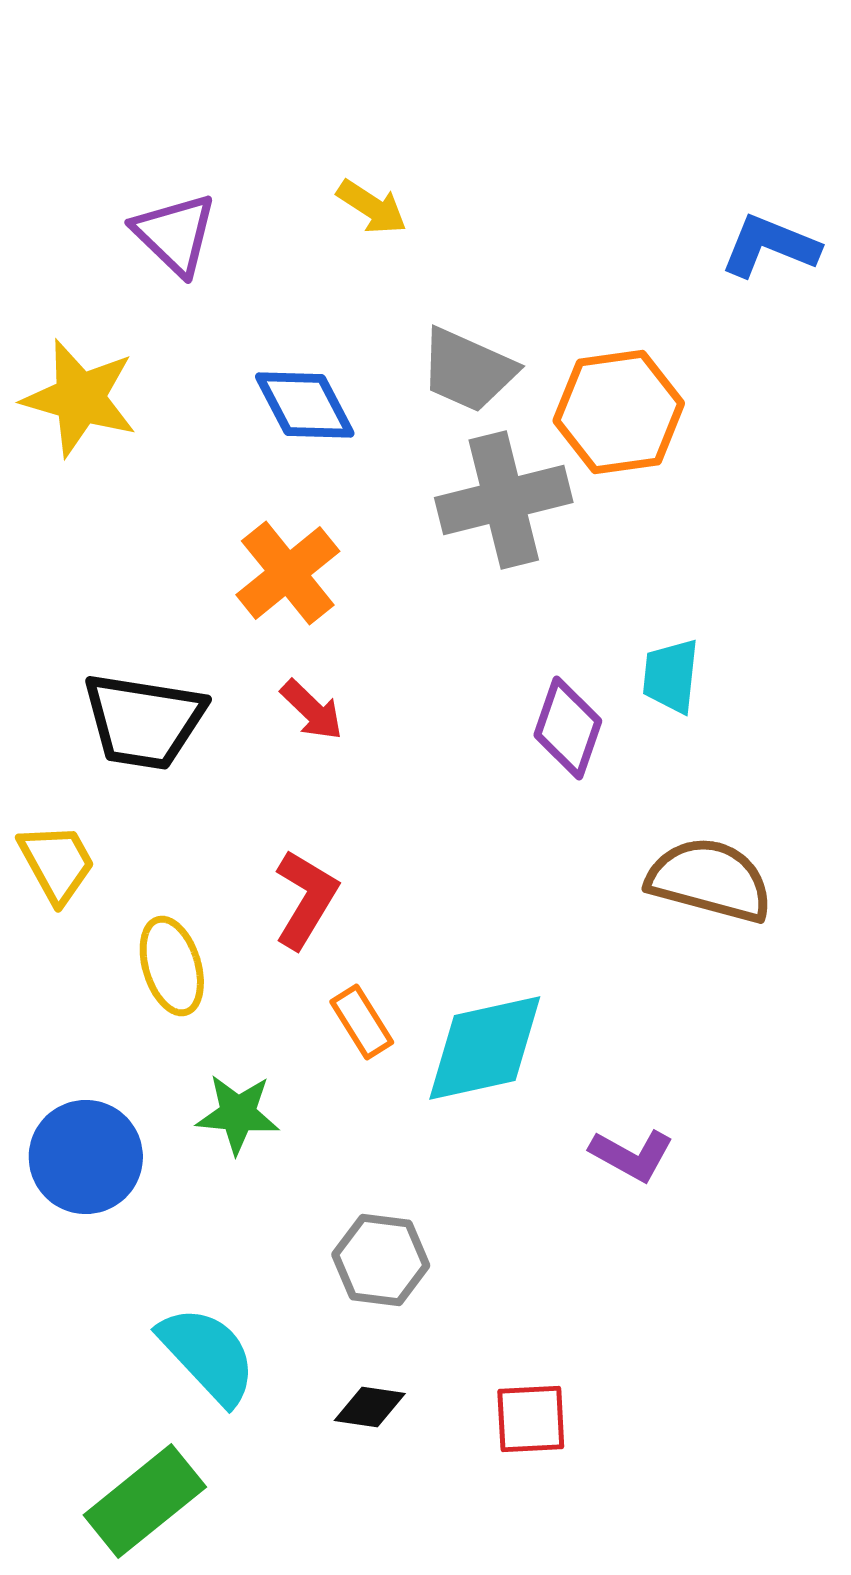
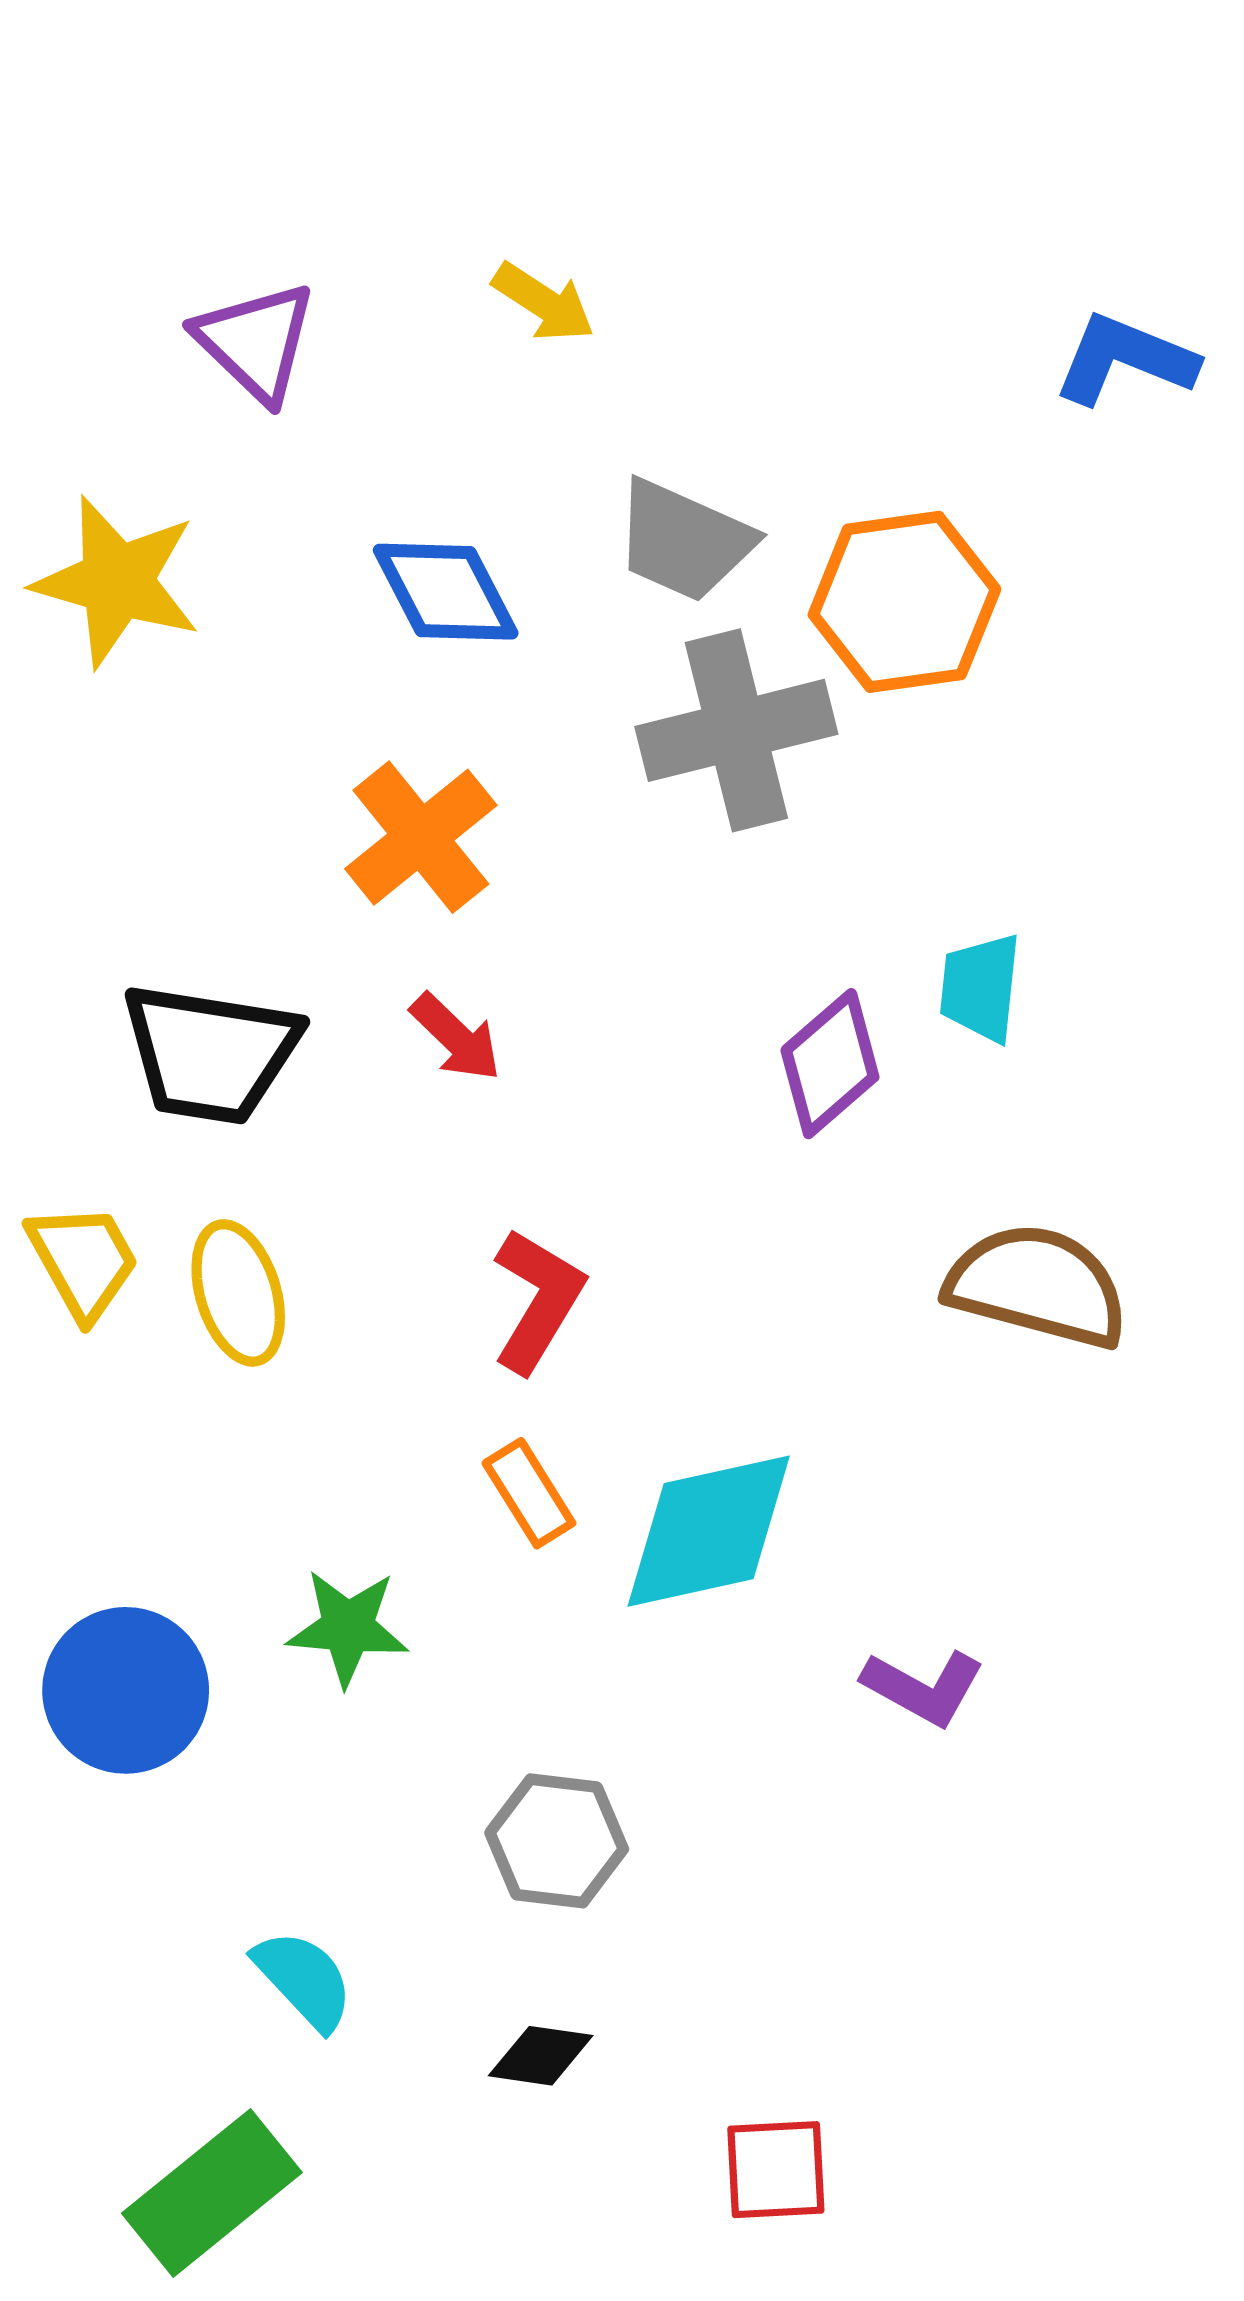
purple diamond: (568, 728) -> (830, 1064), turned 30
red L-shape: (306, 899) -> (538, 1300), moved
yellow ellipse: (172, 966) -> (238, 1293), moved
cyan semicircle: (208, 1355) -> (304, 1980), size x0.7
red square: (531, 1419) -> (776, 2170), moved

